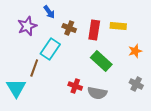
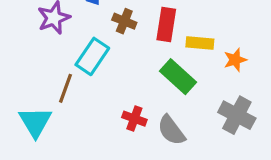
yellow rectangle: (118, 26) -> (200, 43), moved
gray cross: (136, 84) -> (237, 115), size x1.5
gray semicircle: (97, 93) -> (171, 130), turned 42

